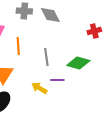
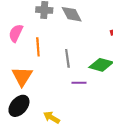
yellow arrow: (39, 88) -> (52, 117), moved

